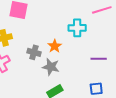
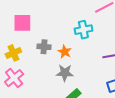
gray cross: (34, 52) -> (44, 47), moved

